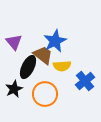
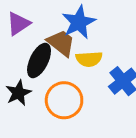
purple triangle: (14, 42) -> (18, 24), turned 36

